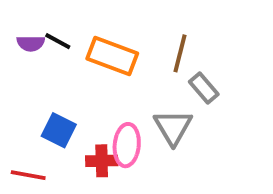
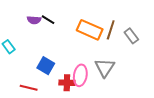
orange rectangle: (112, 56) -> (90, 30), moved
gray rectangle: (204, 88) -> (131, 36), moved

